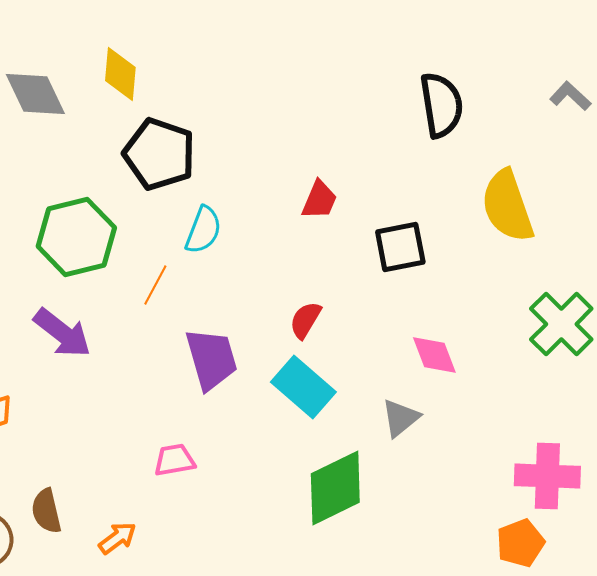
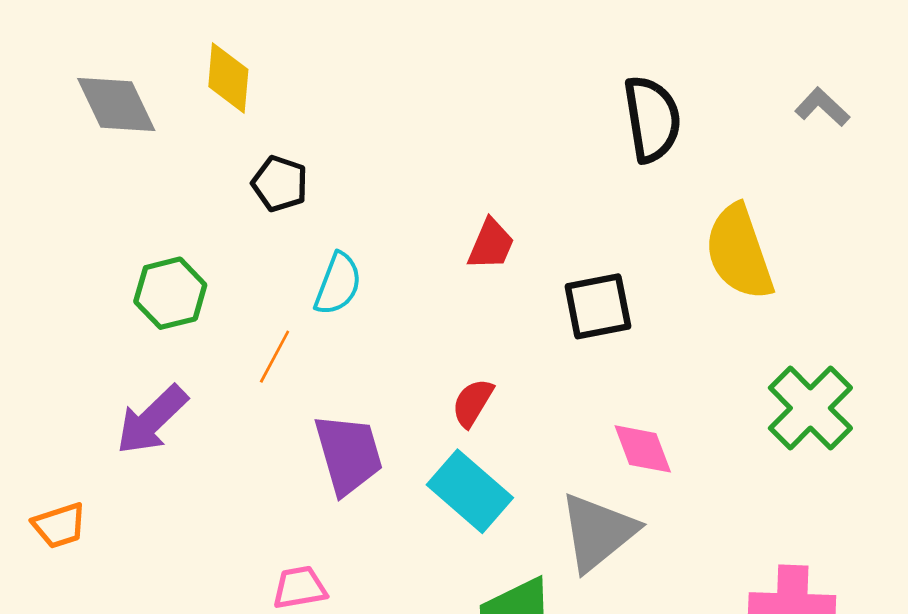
black pentagon: (159, 154) -> (280, 184), size x0.6
green hexagon: (76, 237) -> (170, 293), size x0.7
purple arrow: (62, 333) -> (152, 420), turned 98
gray triangle: (400, 418) -> (598, 532), size x1.6

